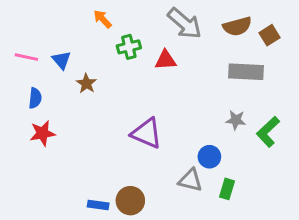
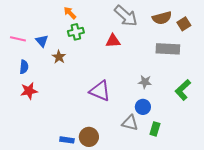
green cross: (129, 47) -> (76, 32), moved
gray star: (236, 120) -> (145, 82), moved

